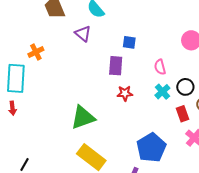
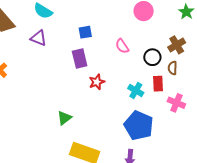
cyan cross: (162, 92) -> (136, 90), moved
red rectangle: (182, 114) -> (158, 84), turned 35
green triangle: (83, 117) -> (64, 118), size x0.6

